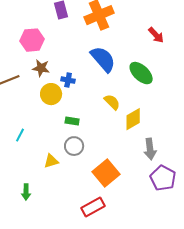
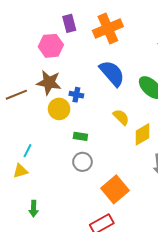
pink hexagon: (32, 40) -> (51, 46), moved
brown star: (41, 68) -> (49, 82), size x1.4
yellow triangle: (51, 161) -> (20, 171), moved

